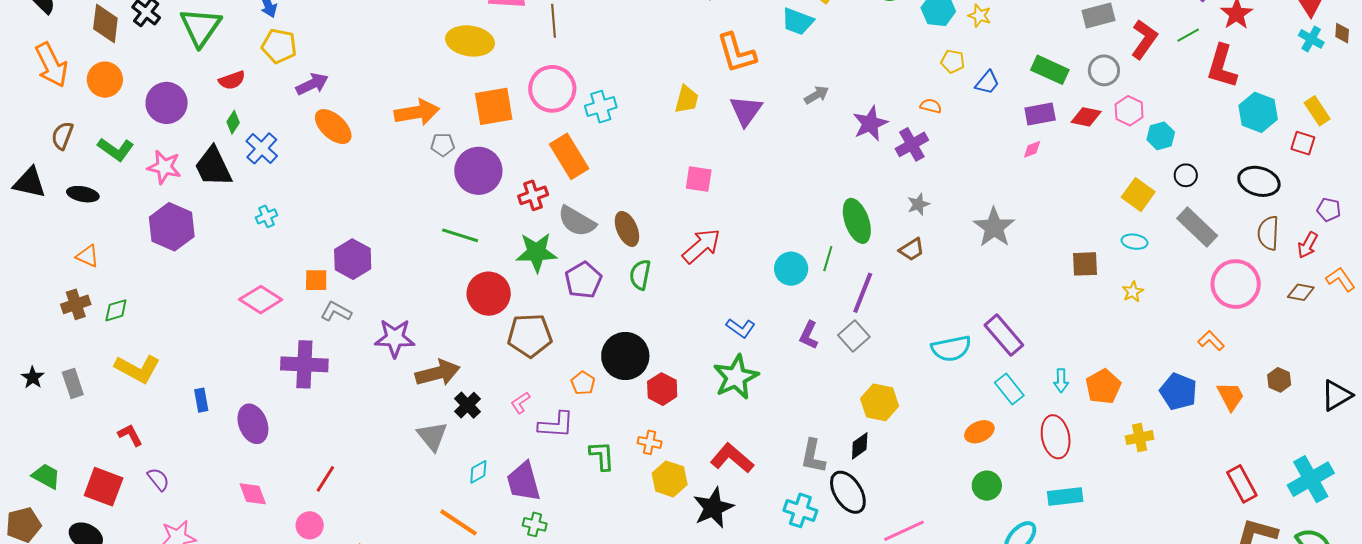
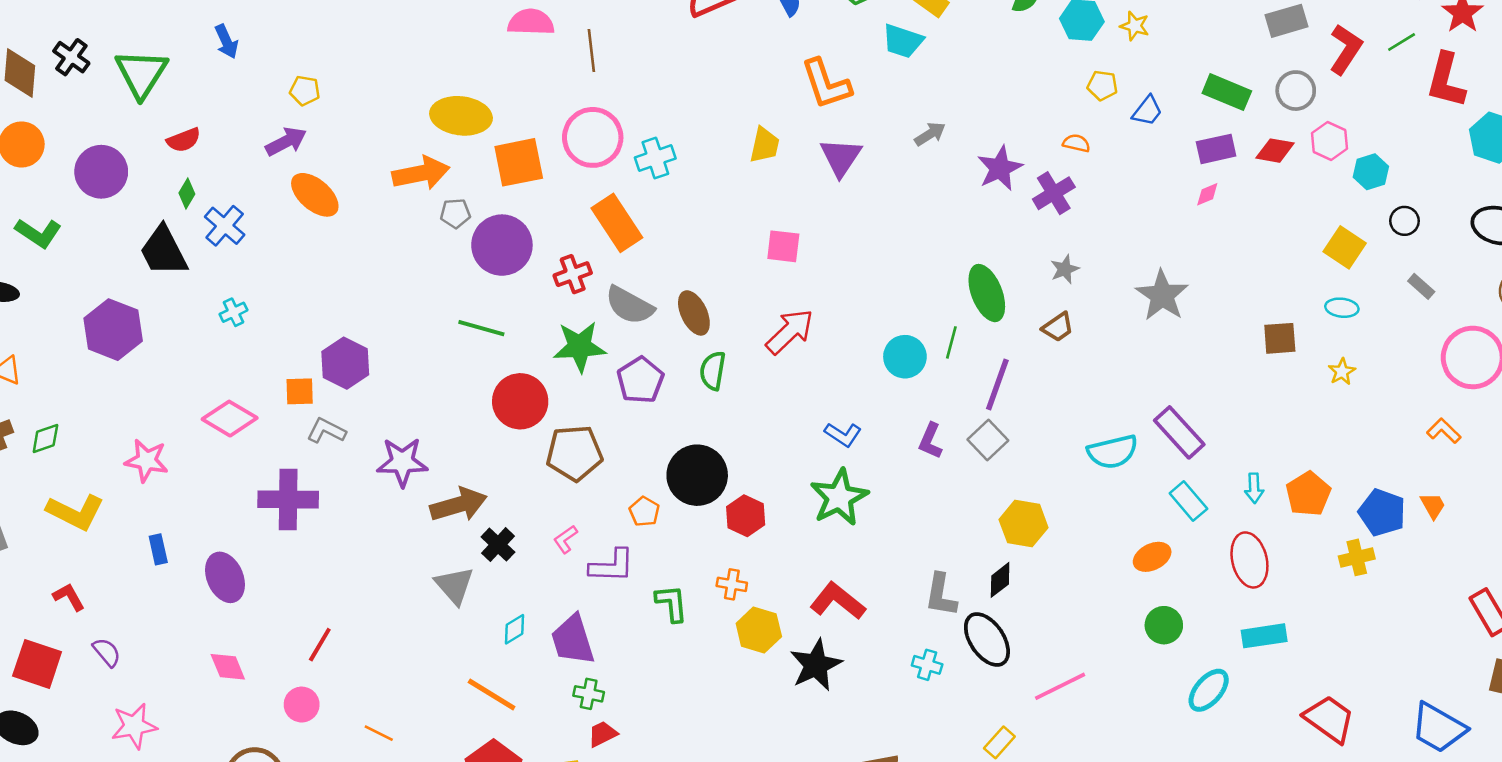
yellow ellipse: (470, 41) -> (461, 116), moved
yellow pentagon: (279, 46) -> (305, 91), moved, size x0.7
pink star: (164, 167) -> (146, 461), moved
gray rectangle: (1197, 227) -> (1421, 286), size x0.5
blue pentagon: (1178, 392) -> (1382, 512), moved
orange trapezoid: (1231, 396) -> (1433, 506), moved, size x0.7
cyan cross: (800, 510) -> (927, 665), size x0.7

